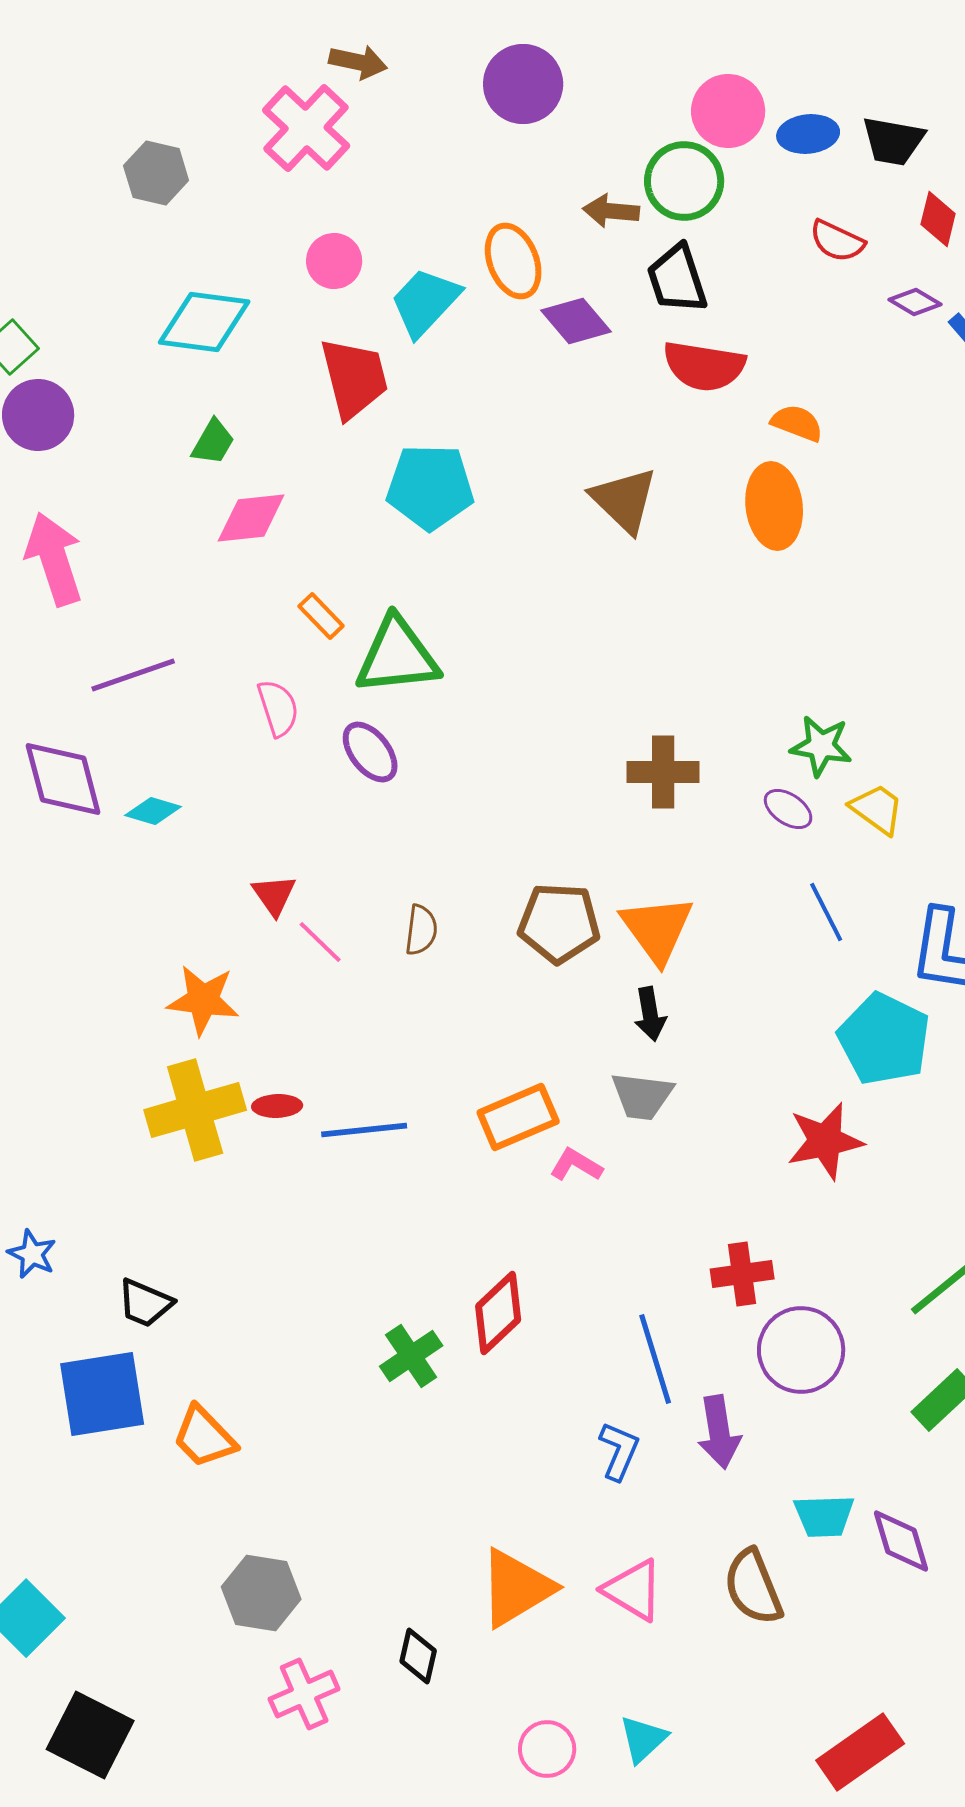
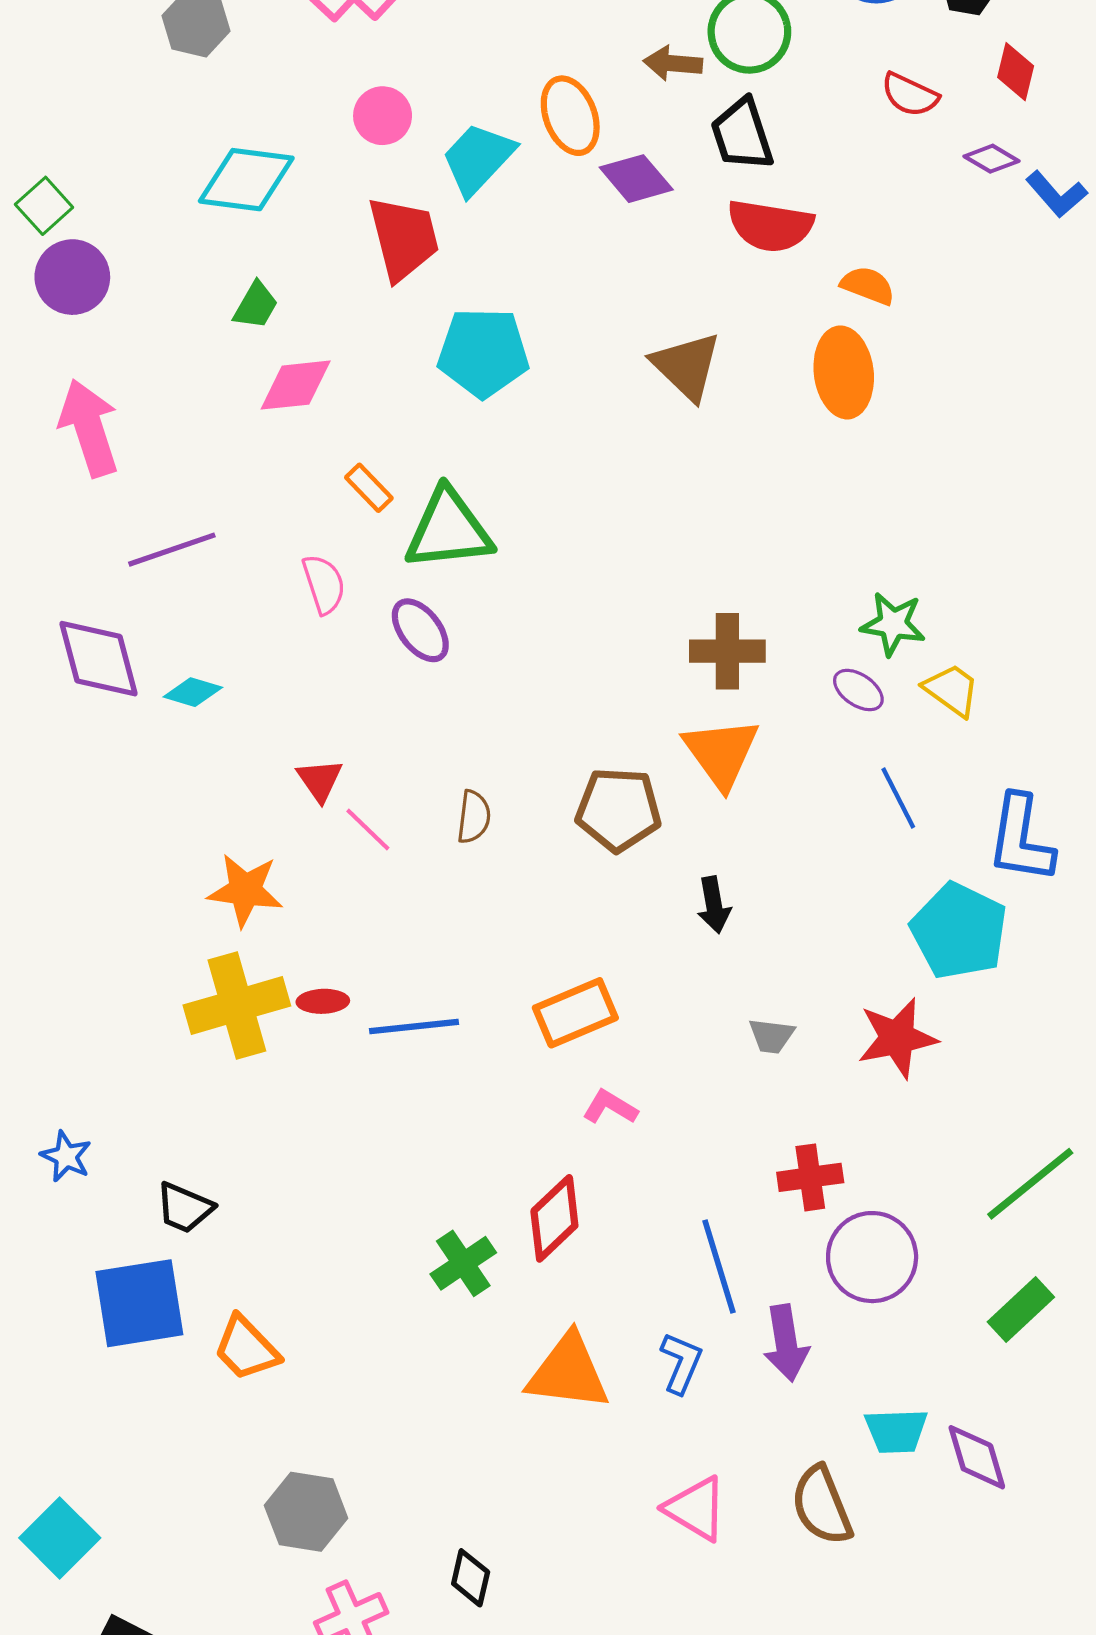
orange triangle: (657, 929) -> (721, 753), moved
gray trapezoid: (642, 1096) -> (771, 1036), moved, size x0.7
pink L-shape: (576, 1165) -> (610, 1107), moved
orange triangle: (516, 1588) -> (568, 1372), moved, turned 38

